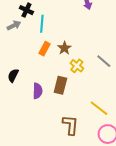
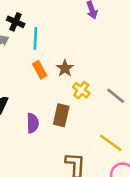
orange rectangle: (44, 49) -> (40, 70), turned -56
gray line: (104, 61) -> (116, 96), moved

